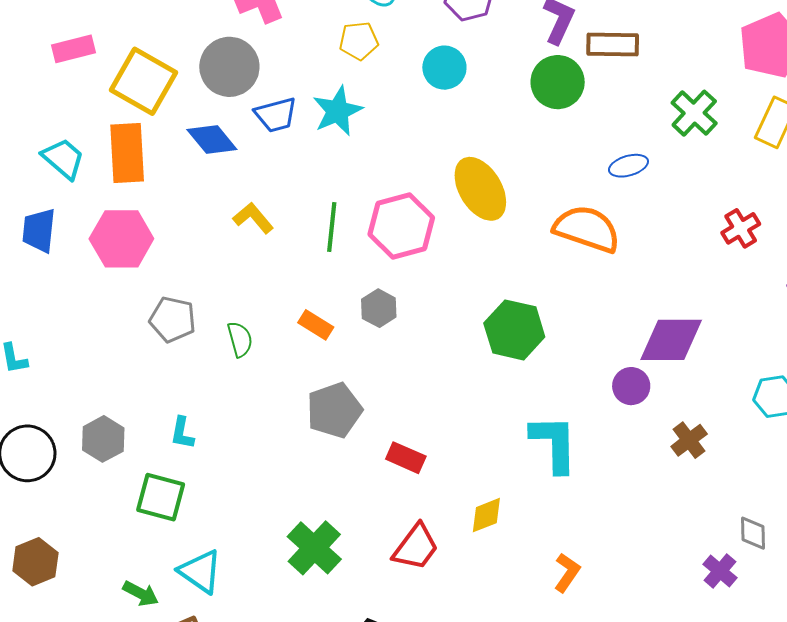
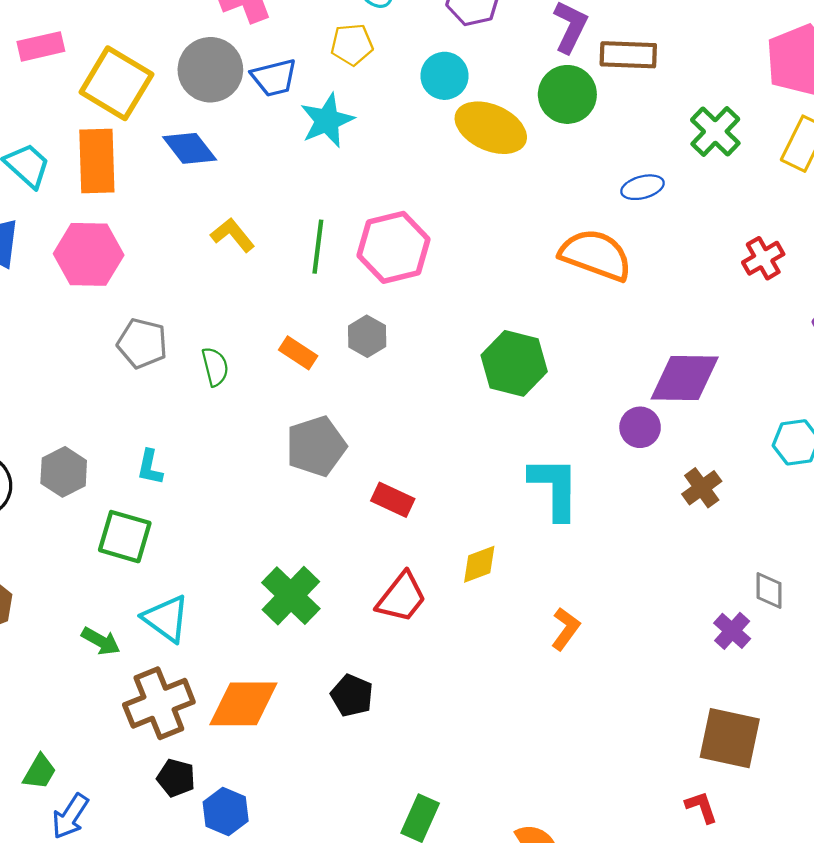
blue trapezoid: (276, 115) -> (274, 78), moved
yellow ellipse: (480, 189) -> (491, 128), moved, turned -36

